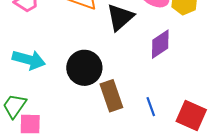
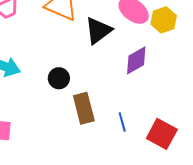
black circle: (84, 68) -> (59, 78), size x0.6

